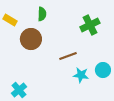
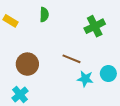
brown circle: (31, 39) -> (27, 64), moved
brown line: (68, 56) -> (72, 59), turned 42

